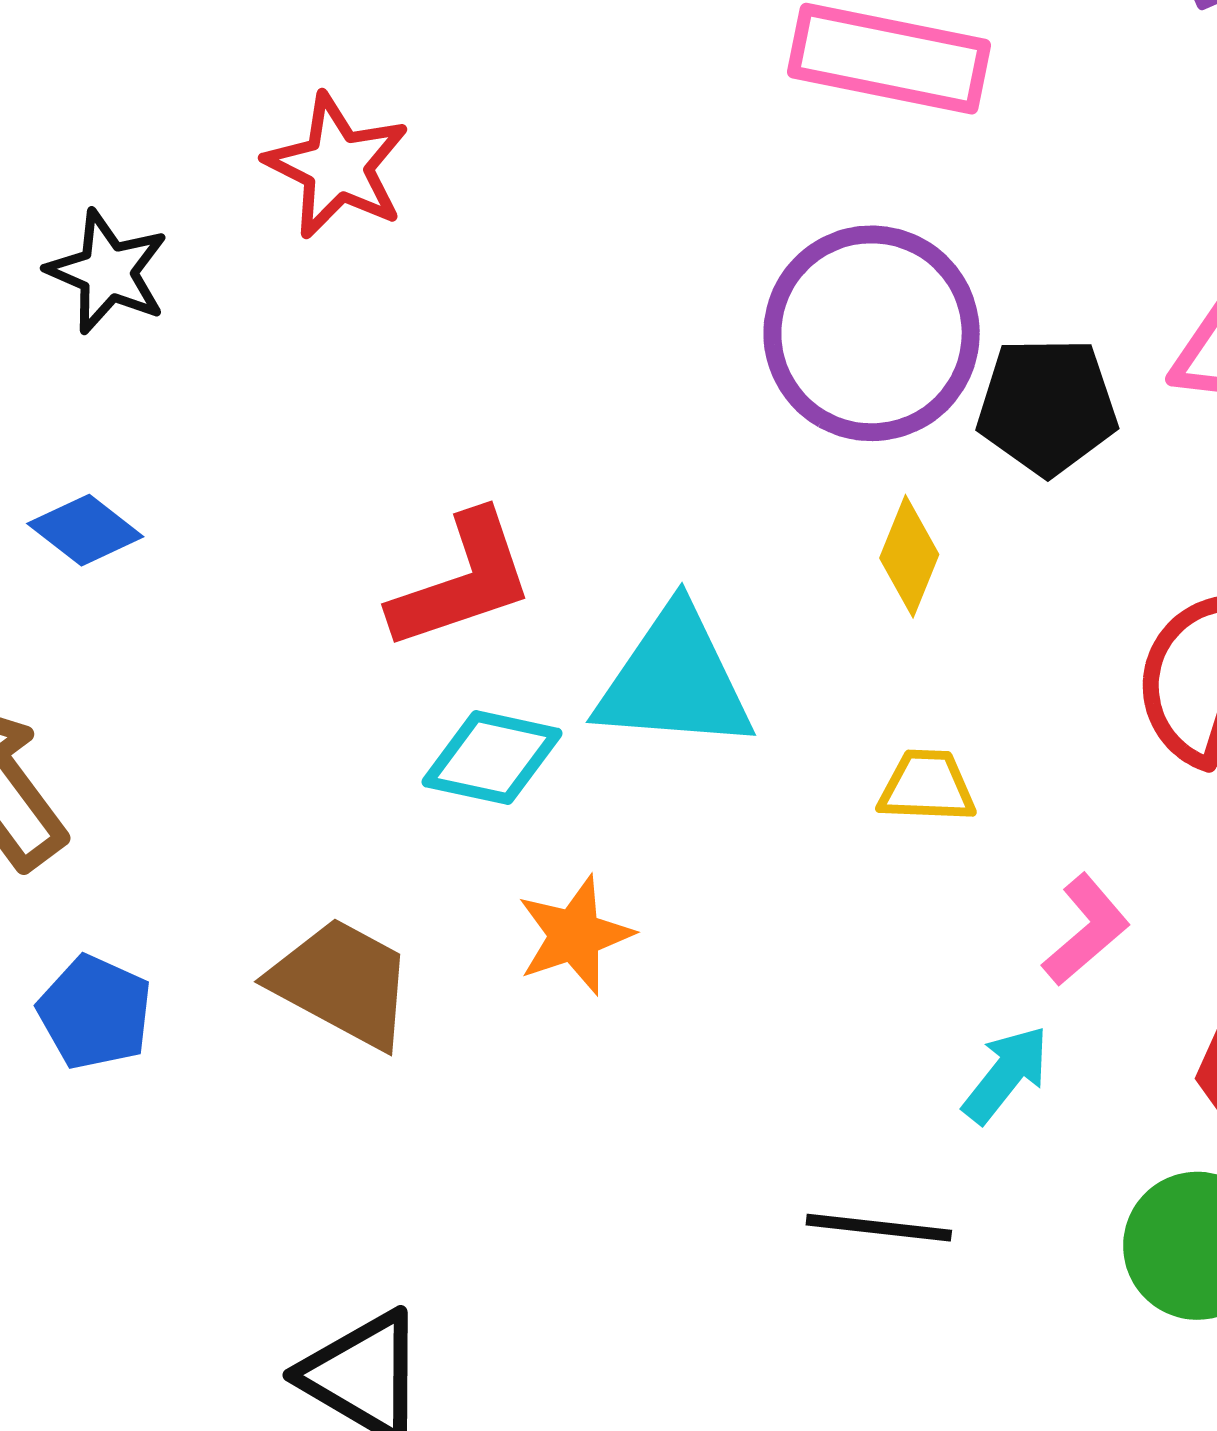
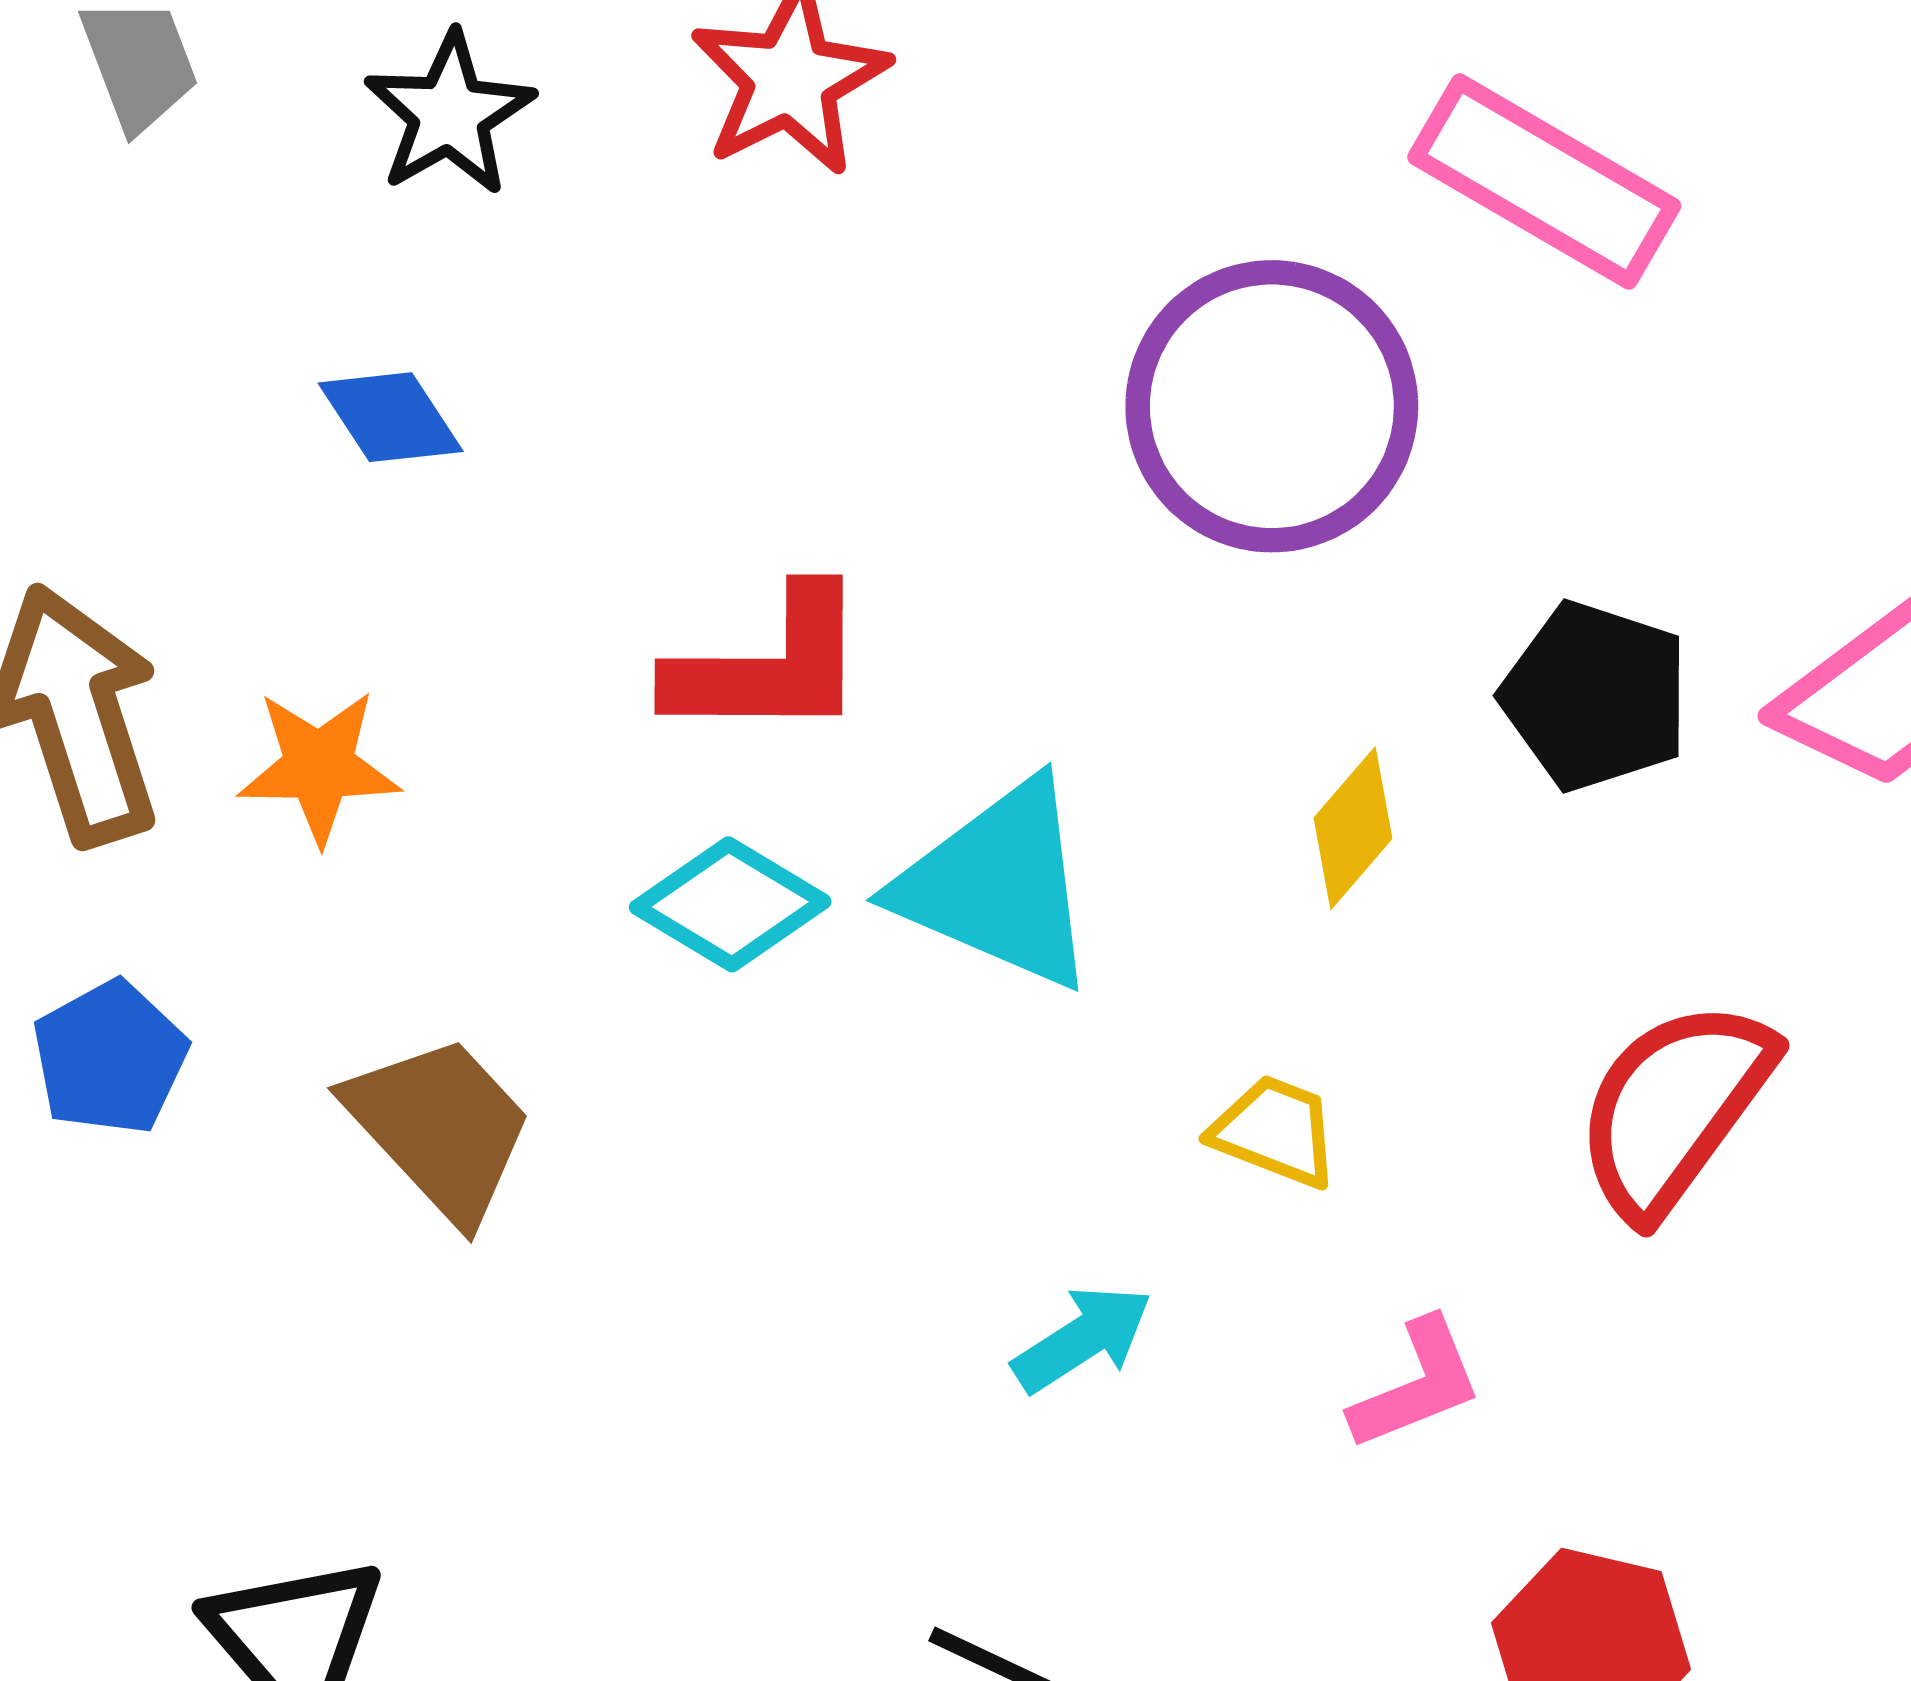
purple circle: (872, 333) -> (1272, 406), moved
blue diamond: (85, 530) -> (391, 417), moved
orange star: (575, 935) -> (319, 766), moved
cyan arrow: (1006, 1074) -> (1082, 1339), moved

